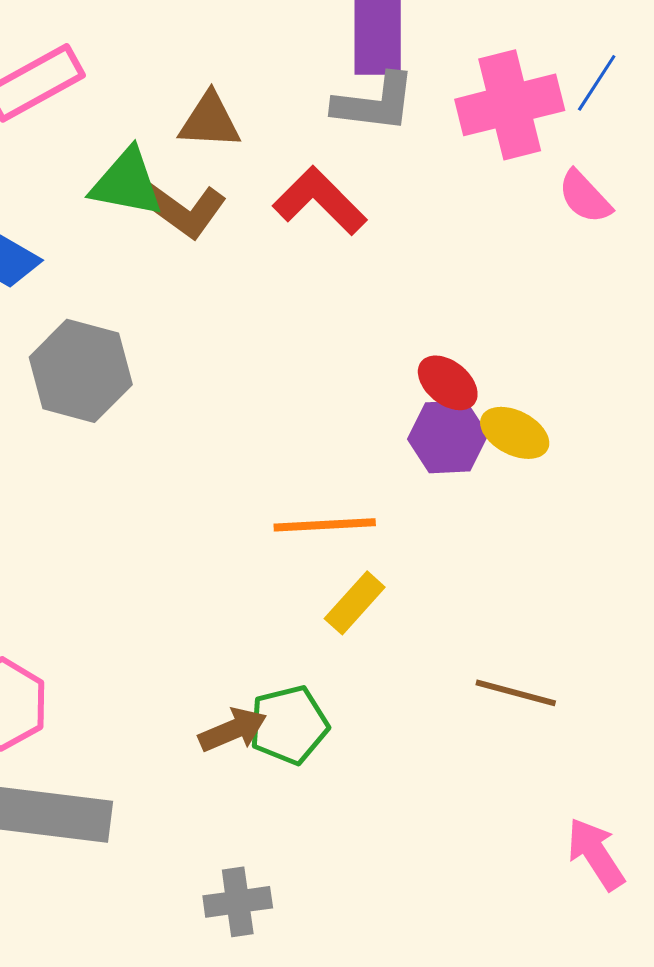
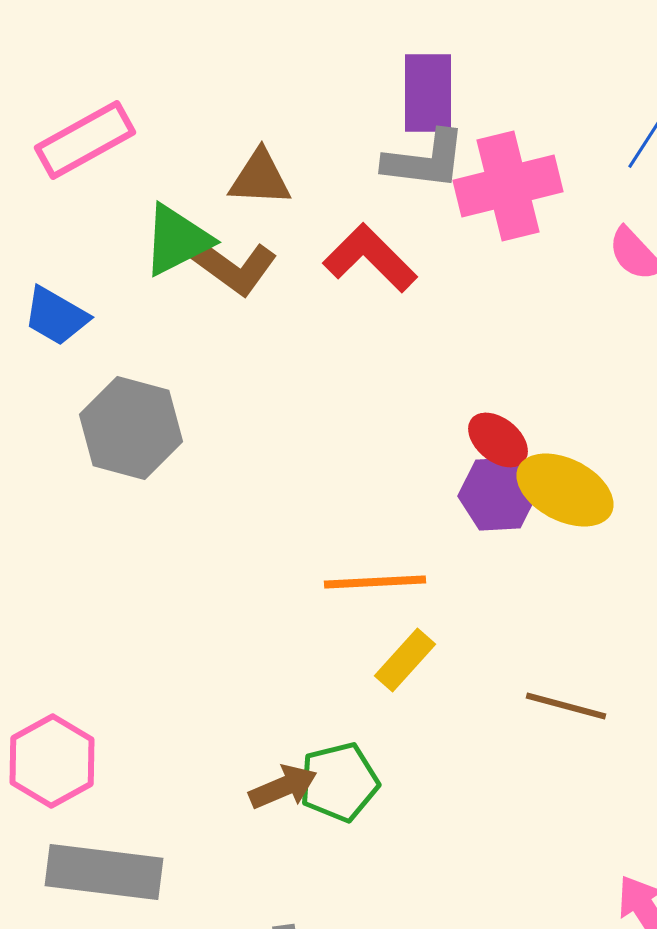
pink cross: (510, 105) -> (508, 186), moved
green triangle: (127, 183) -> (177, 240), turned -38
yellow ellipse: (515, 433) -> (565, 490), size x1.4
brown line: (516, 693) -> (566, 706), moved

